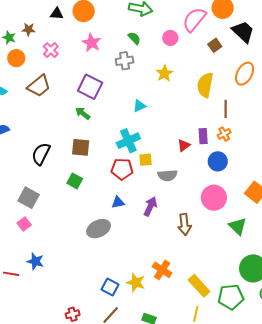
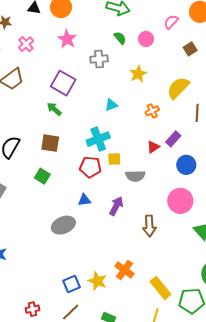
pink semicircle: (194, 20) -> (171, 22), size x0.6
green semicircle: (134, 38) -> (120, 38), moved
yellow semicircle: (205, 85) -> (178, 88), turned 30
orange cross: (224, 134) -> (152, 111), moved
purple rectangle: (203, 136) -> (173, 139), turned 42
blue square: (110, 287) -> (71, 284), turned 36

